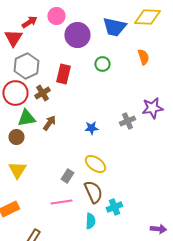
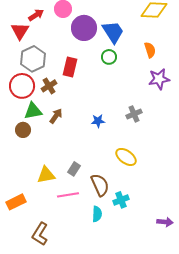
blue trapezoid: (114, 27) -> (113, 32), moved, turned -135
purple star: (152, 108) -> (159, 79), moved
yellow ellipse: (95, 164) -> (126, 157), moved
yellow triangle: (17, 170) -> (46, 175), moved, turned 48

